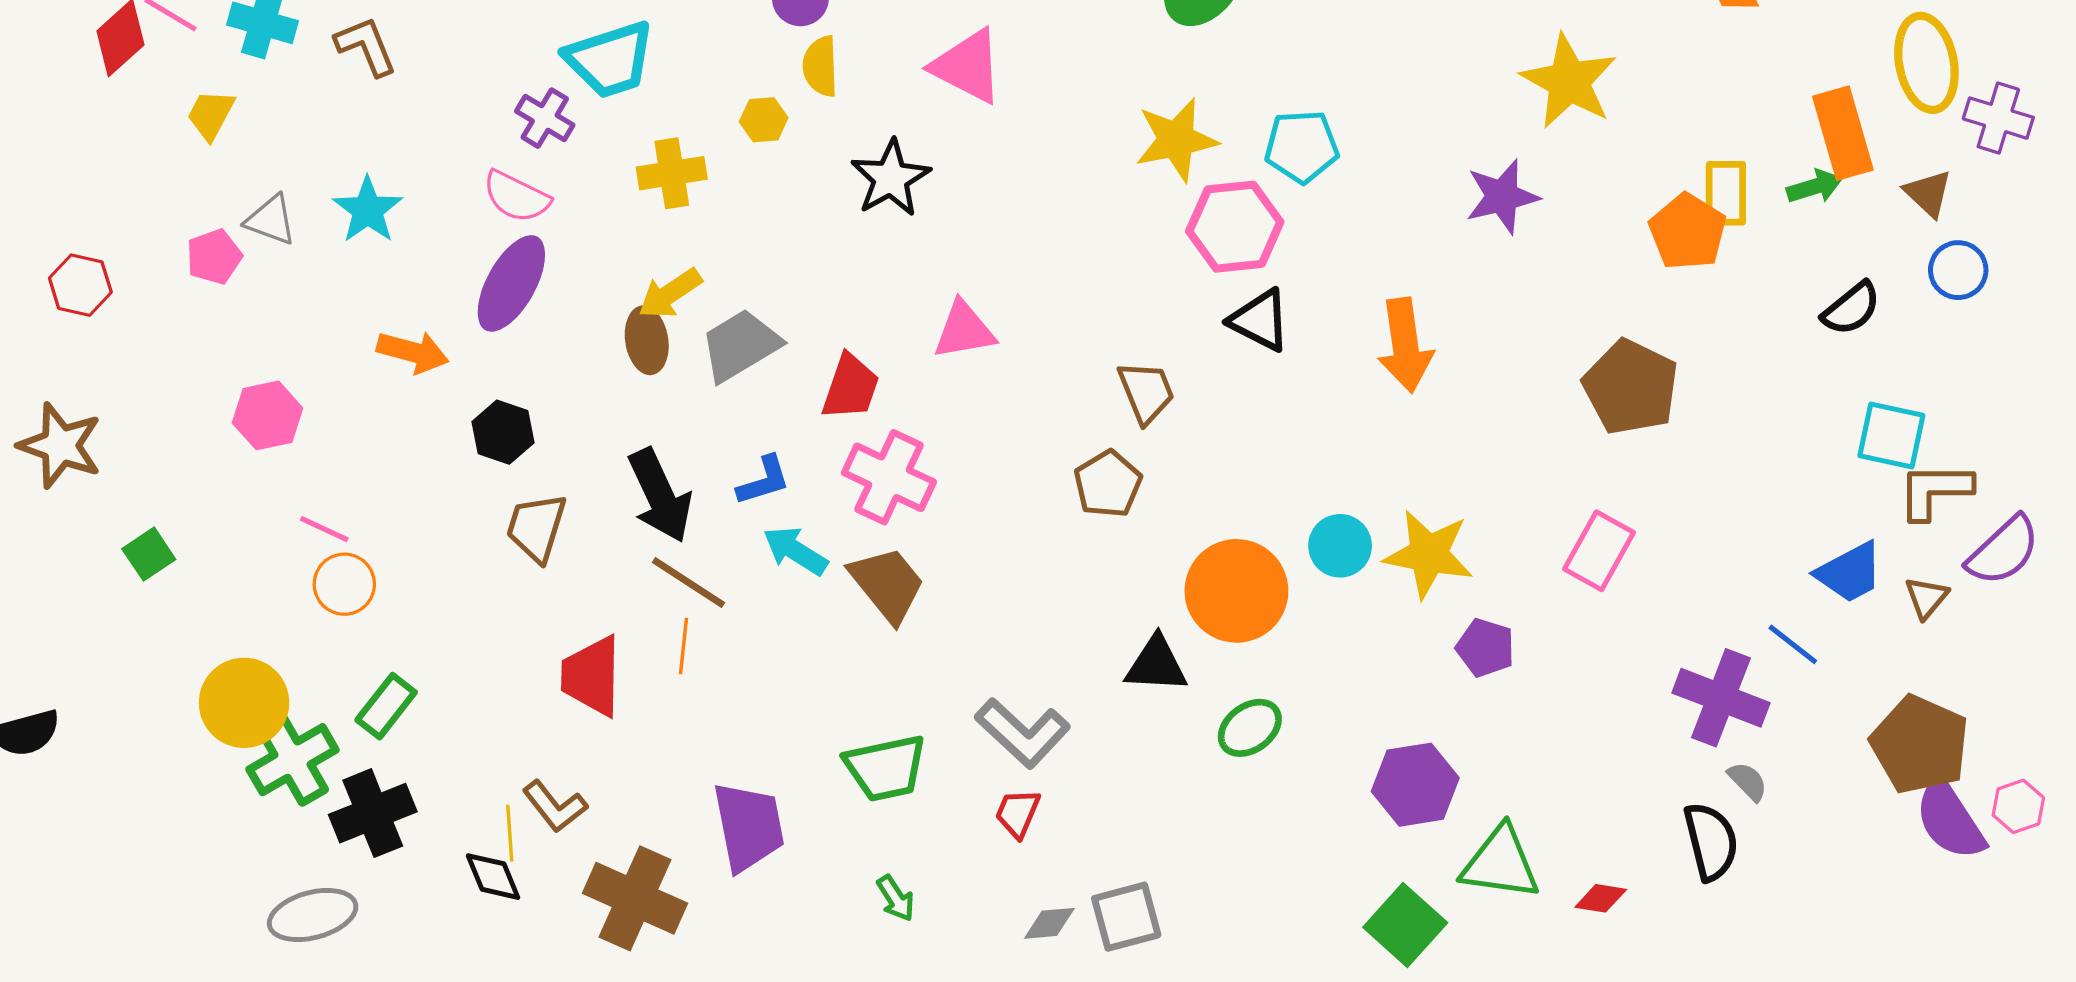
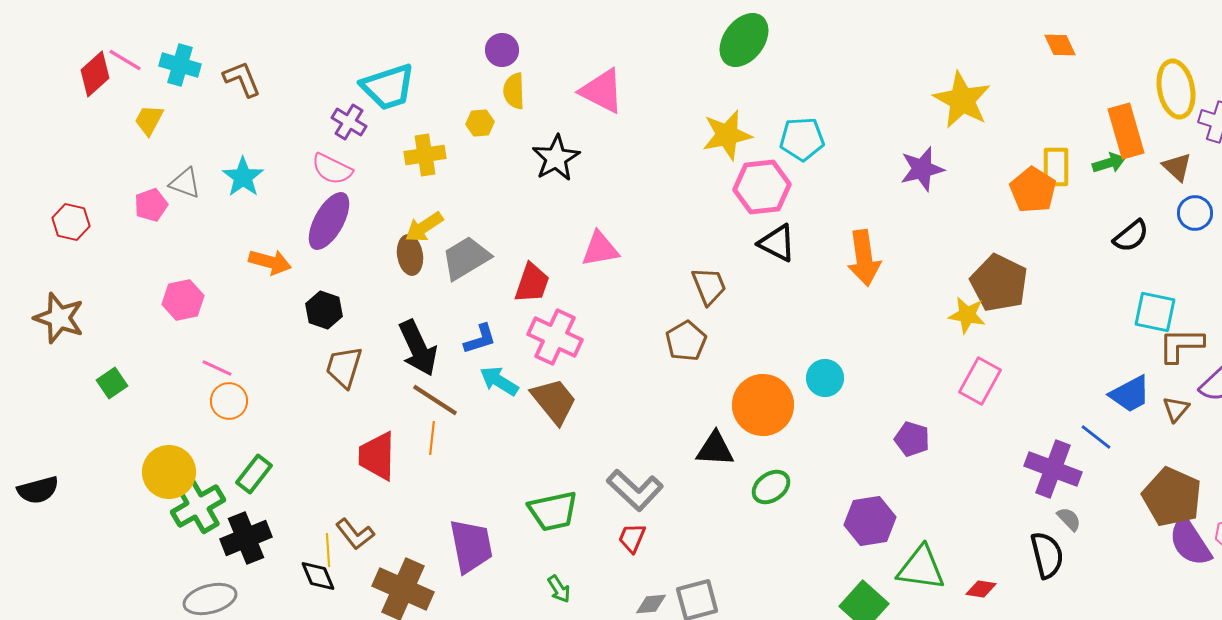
yellow star: (1429, 554) -> (967, 315), moved, size x0.7

